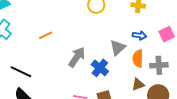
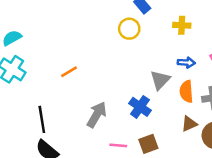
gray arrow: (77, 57) -> (97, 115), moved
black line: (21, 72) -> (42, 119), turned 60

